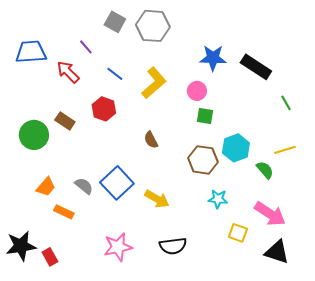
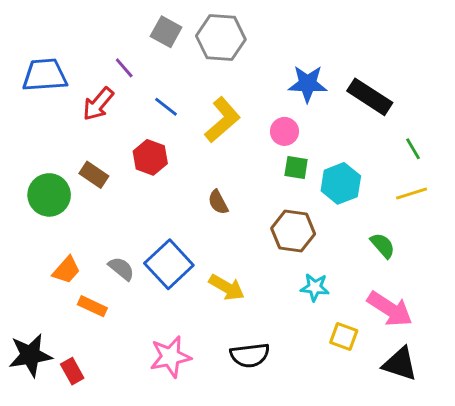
red arrow: (68, 72) -> (98, 104), turned -95
cyan hexagon: (236, 148) -> (341, 183), moved
yellow line: (285, 150) -> (412, 193), moved

